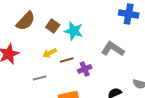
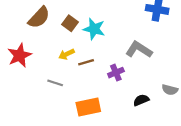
purple cross: (85, 69) -> (116, 73), moved
gray line: (40, 78) -> (55, 83), turned 32

